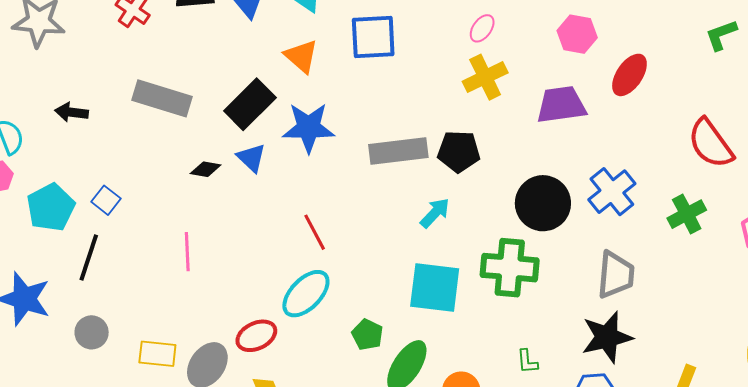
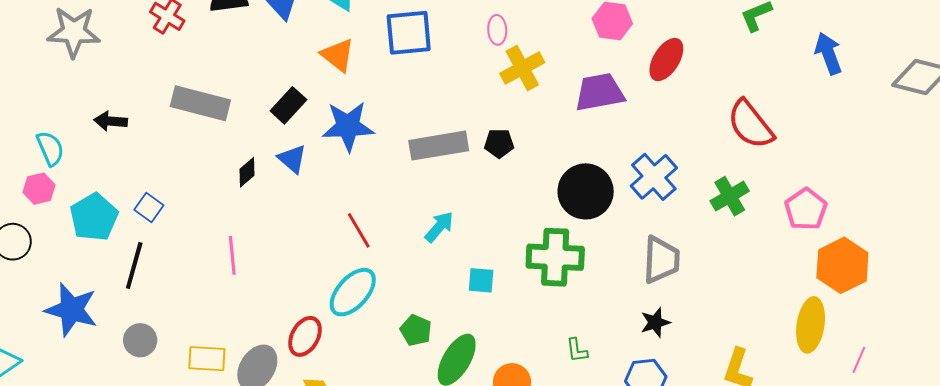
pink ellipse: (482, 28) -> (497, 30), moved, turned -36
black rectangle: (250, 104) -> (288, 105), size x0.7
black pentagon: (459, 151) -> (499, 143), size x0.7
black diamond: (206, 169) -> (247, 172), turned -48
cyan arrow: (435, 213) -> (439, 227), moved
cyan square: (435, 287) -> (481, 280), size x0.5
red ellipse: (256, 336) -> (305, 336), turned -33
black star: (607, 337) -> (655, 322), size x0.6

